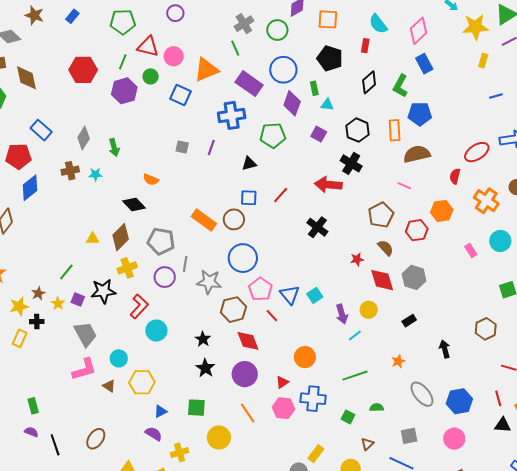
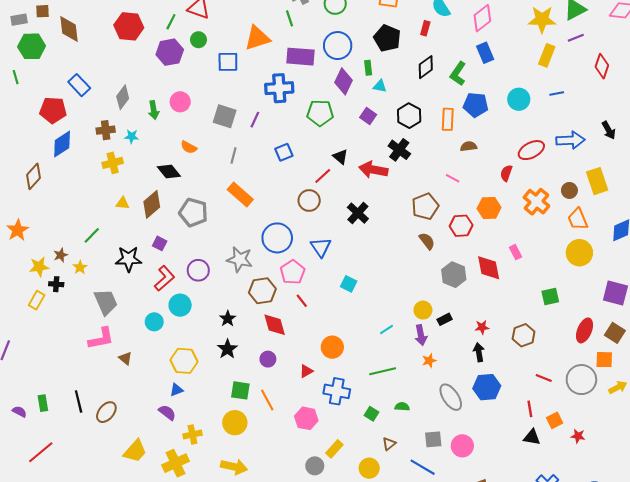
pink circle: (174, 56) -> (180, 102), moved
yellow rectangle: (483, 61) -> (547, 55), size x1.5
purple rectangle: (249, 84) -> (300, 57), turned -36
blue square: (181, 95) -> (228, 62), turned -30
gray square: (182, 147) -> (225, 116), size x1.6
brown semicircle: (417, 154) -> (469, 146), size x0.6
black triangle: (249, 164) -> (340, 157), moved, turned 49
blue square: (249, 198) -> (284, 152), moved, turned -30
brown circle: (234, 219) -> (309, 200), moved
cyan circle: (500, 241) -> (519, 99), moved
red star: (357, 259) -> (482, 327), moved
gray line: (185, 264) -> (233, 155), moved
yellow cross: (127, 268) -> (113, 163), moved
purple circle: (165, 277) -> (198, 270), moved
red diamond: (382, 280) -> (489, 268), moved
blue triangle: (290, 295) -> (321, 247), moved
cyan square: (315, 295) -> (349, 284), turned -35
purple square: (78, 299) -> (160, 243), moved
yellow circle: (369, 310) -> (423, 310), moved
purple arrow: (342, 314) -> (421, 335), moved
cyan circle: (119, 358) -> (154, 322), moved
purple circle: (245, 374) -> (268, 359), size x0.6
yellow hexagon: (142, 382) -> (184, 361), moved
blue hexagon: (459, 401) -> (487, 387), moved
green rectangle: (33, 406) -> (43, 403), moved
green square: (196, 408) -> (240, 390), moved
pink hexagon: (283, 408) -> (306, 418), moved
purple semicircle: (31, 432) -> (19, 412), moved
pink circle: (454, 439) -> (462, 446), moved
black line: (55, 445) -> (79, 401), moved

